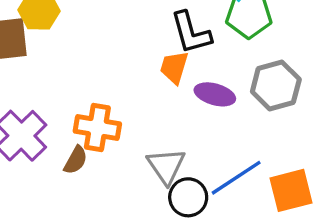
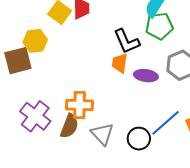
brown semicircle: (76, 160) -> (69, 126), size x1.4
gray triangle: (166, 166) -> (102, 134), moved

